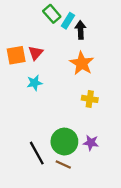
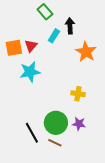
cyan rectangle: (68, 21) -> (54, 36), moved
orange star: (82, 63) -> (86, 52), moved
cyan star: (35, 83) -> (30, 72), size x1.5
yellow cross: (90, 99) -> (78, 94), moved

